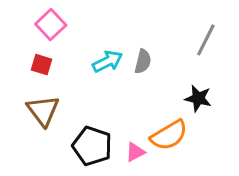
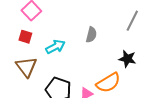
cyan arrow: (108, 61) -> (55, 47), moved

